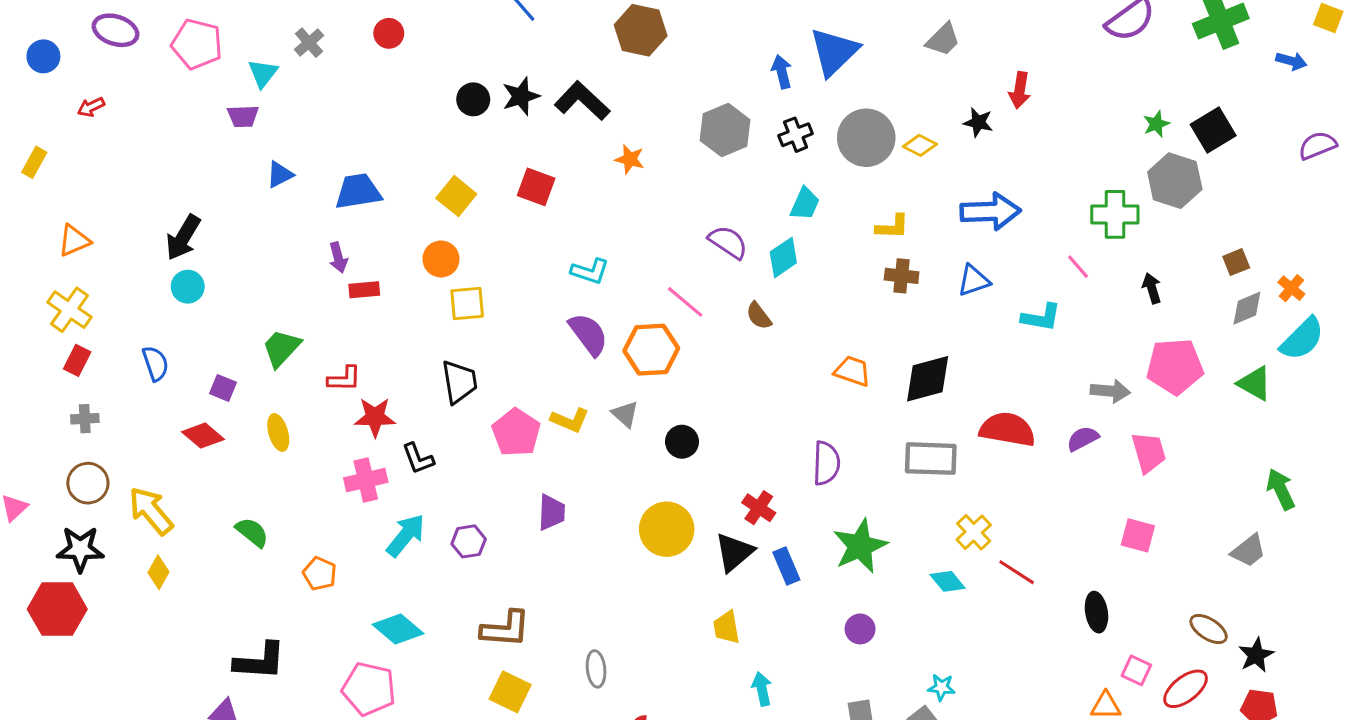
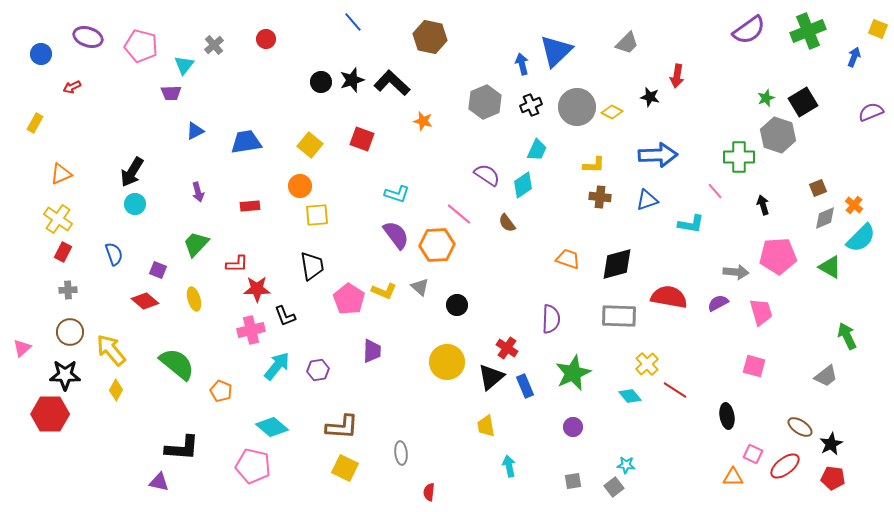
blue arrow: (1291, 61) -> (854, 57), turned -84
purple arrow: (338, 257) -> (198, 192), moved
green semicircle: (252, 532) -> (177, 364), size x1.6

